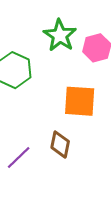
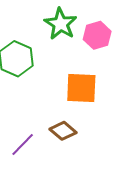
brown diamond: (60, 144) -> (63, 131), turned -60

